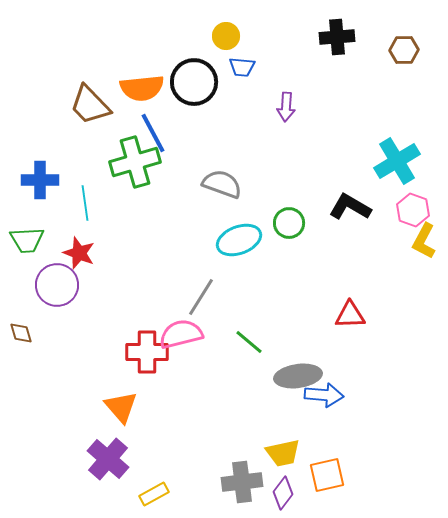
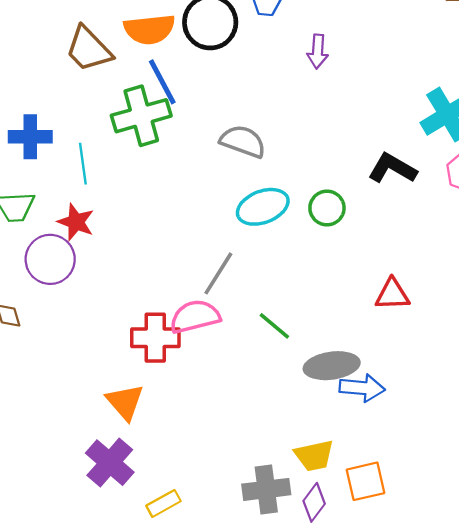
green circle: (289, 223) -> (327, 208), moved

